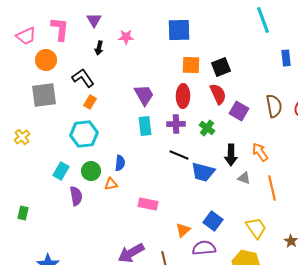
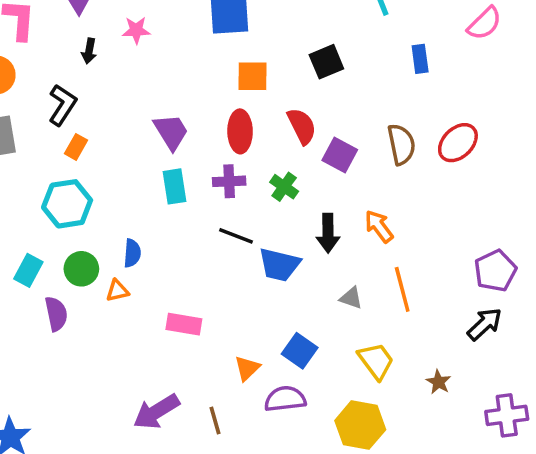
black square: (221, 67) -> (326, 62), moved
black L-shape: (83, 78) -> (62, 105), turned 70
gray triangle: (244, 178) -> (351, 298), moved

